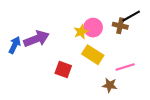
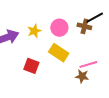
yellow star: (81, 32) -> (34, 31), moved
brown star: (110, 85) -> (82, 76), moved

